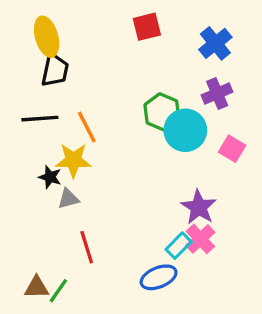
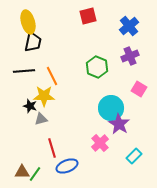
cyan circle: (185, 130) -> (111, 108), moved
pink cross: (200, 239) -> (100, 143), moved
cyan rectangle: (179, 246) -> (134, 156), moved
blue ellipse: (159, 277) -> (67, 166), moved

